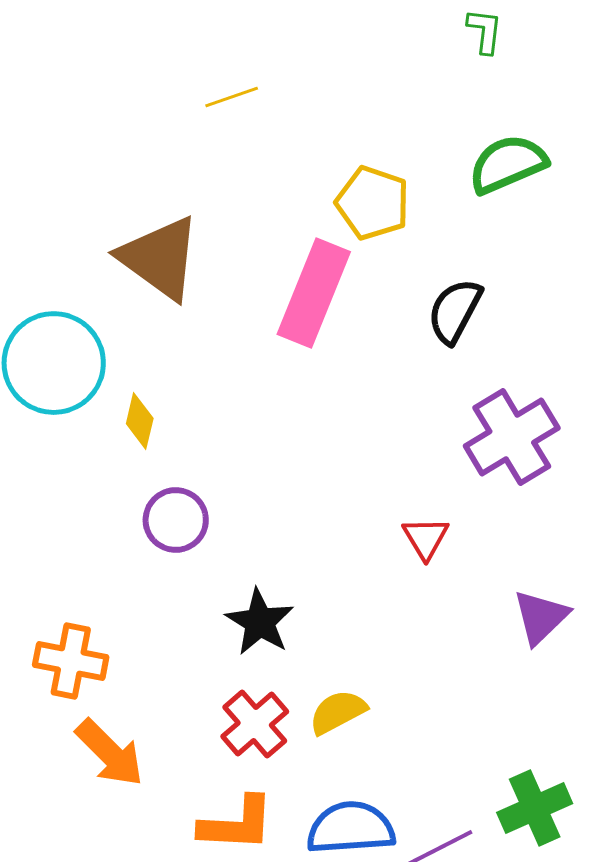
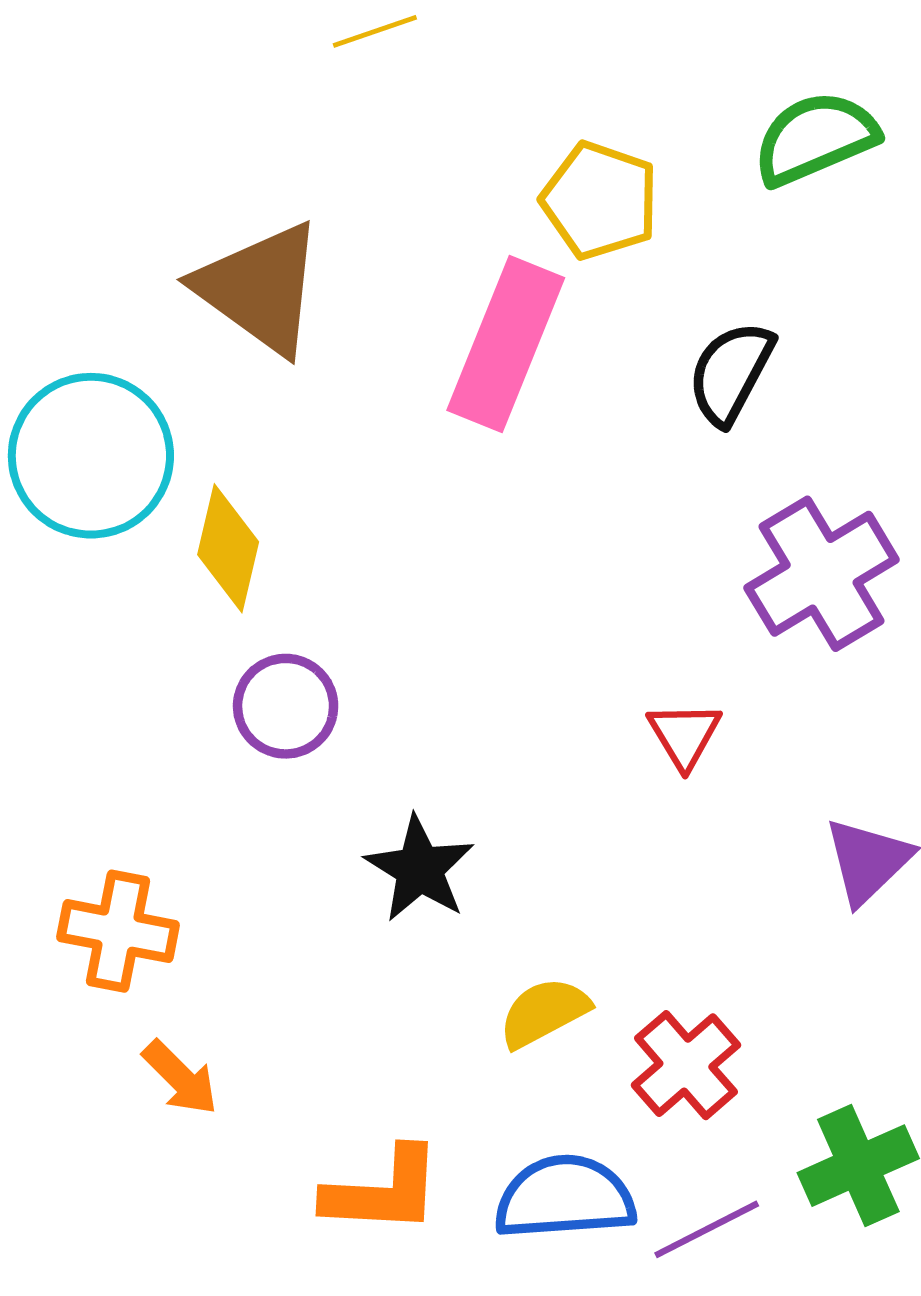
yellow diamond: (140, 421) -> (228, 548), size x1.4
red cross: (255, 724) -> (686, 1065), moved
orange arrow: (110, 753) -> (180, 1078), size x0.7

